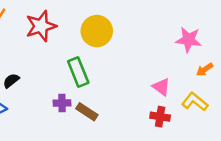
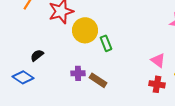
yellow circle: (97, 31) -> (85, 30), moved
green rectangle: (78, 72) -> (106, 43), moved, size x0.7

